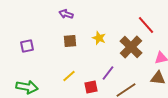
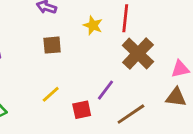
red line: (146, 25) -> (125, 18), moved, turned 48
yellow star: (99, 38) -> (93, 25), moved

